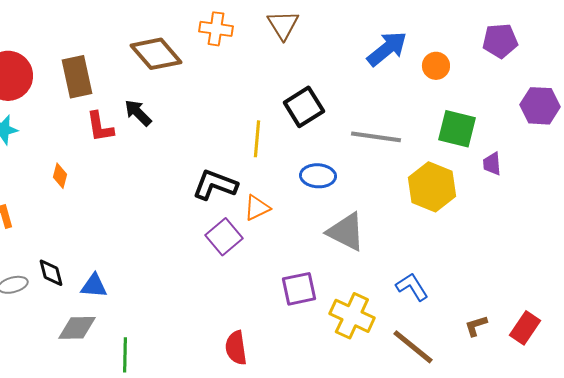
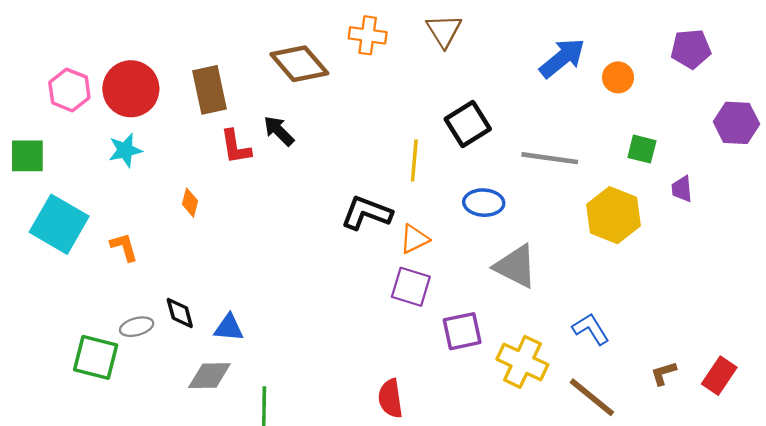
green square: (457, 129) -> (642, 149), size x0.7
purple square: (224, 237) -> (411, 287), moved, turned -33

